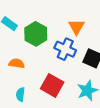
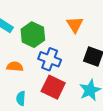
blue cross: (65, 49) -> (50, 59), moved

